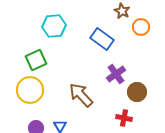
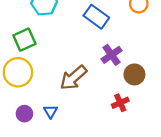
brown arrow: (81, 95) -> (73, 78), turned -88
red cross: (124, 118) -> (120, 103), turned -35

